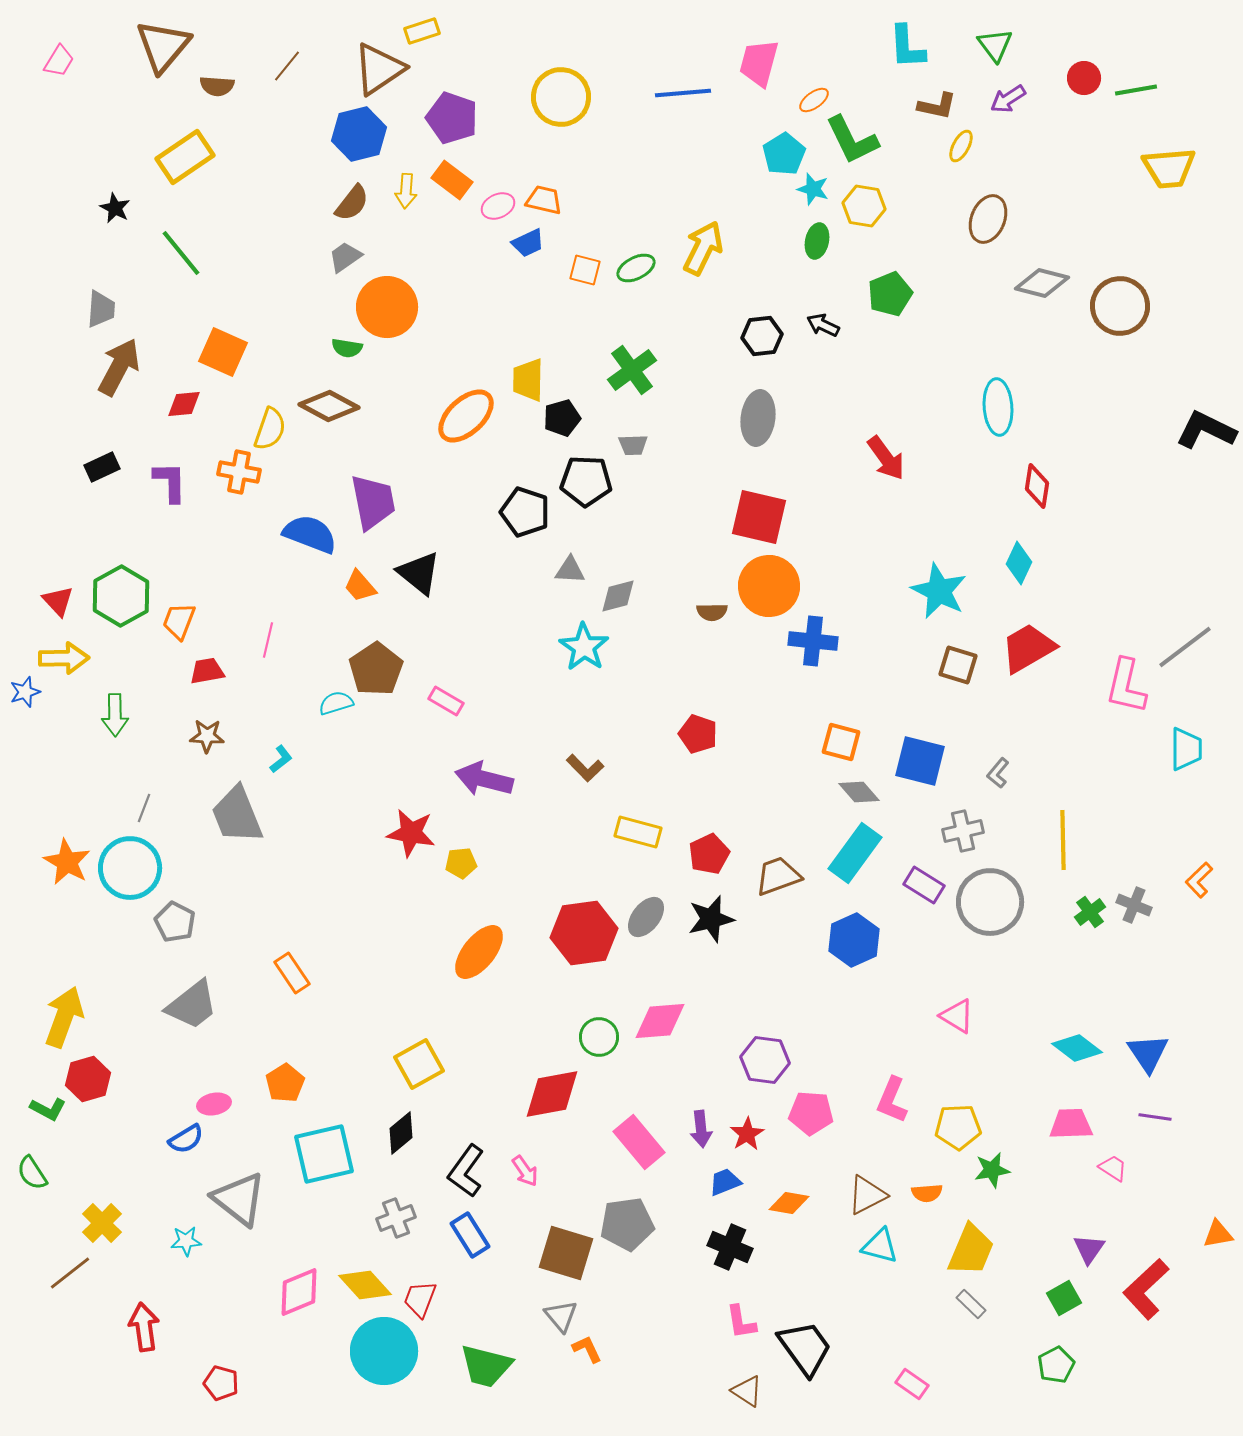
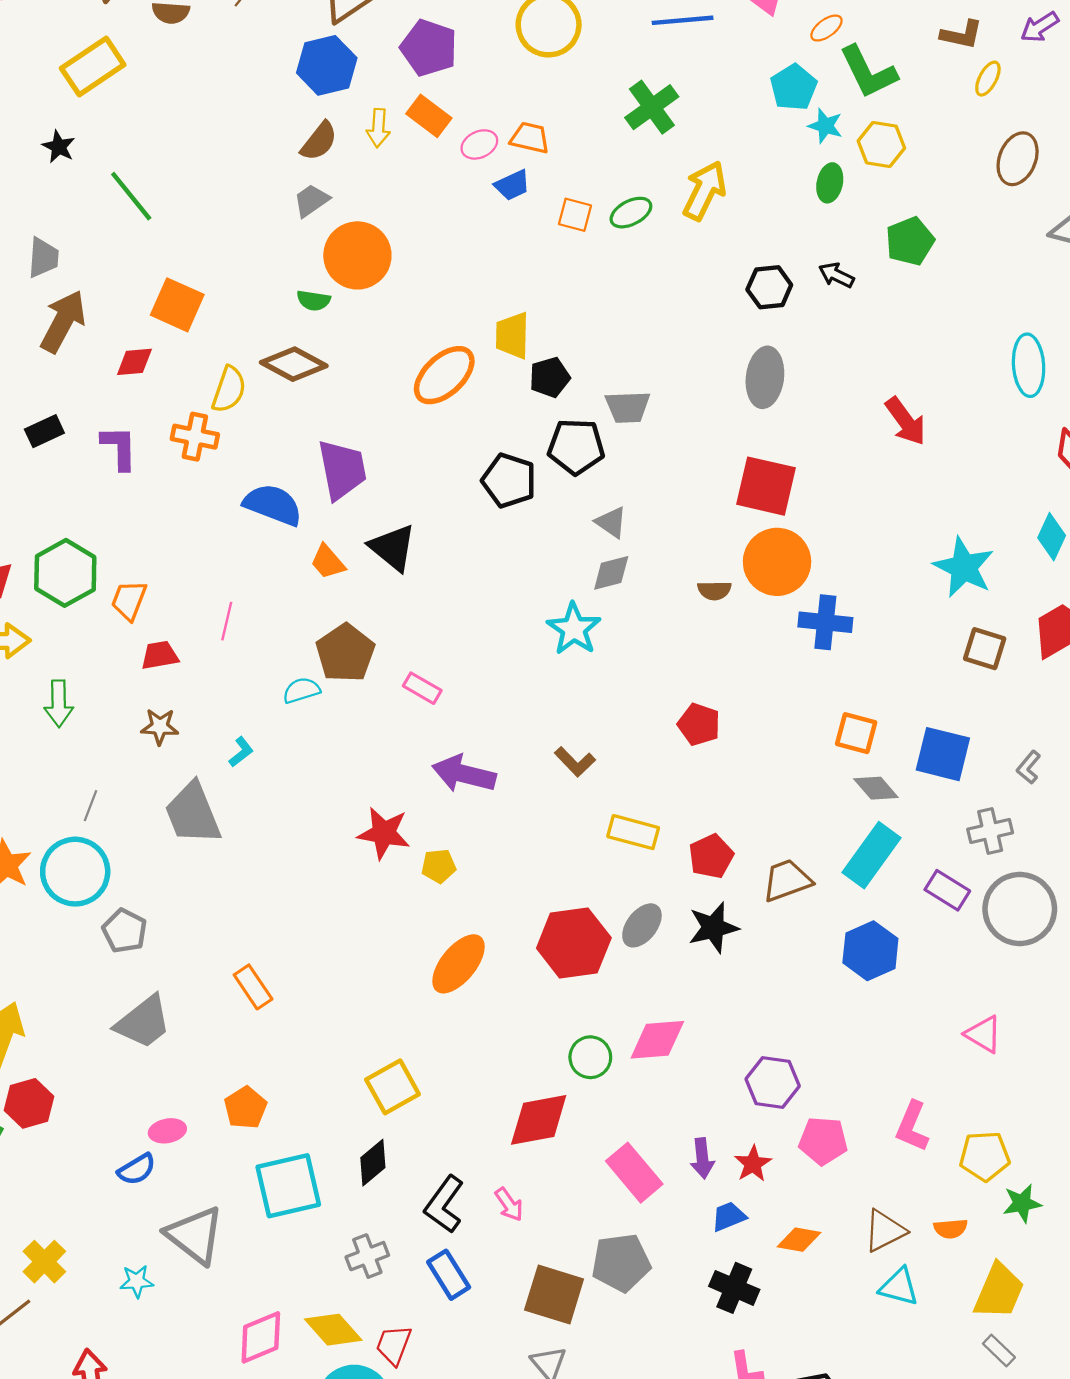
yellow rectangle: (185, 157) -> (93, 66), moved
green cross: (632, 370) -> (652, 107), moved
gray trapezoid: (633, 445) -> (628, 407), size x1.4
gray triangle: (570, 570) -> (611, 522), moved, turned 32

